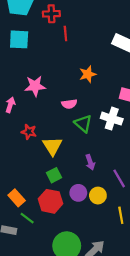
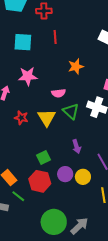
red line: (65, 33) -> (55, 37), moved
cyan square: (19, 39) -> (23, 42), moved
yellow triangle: (52, 146) -> (47, 118), moved

